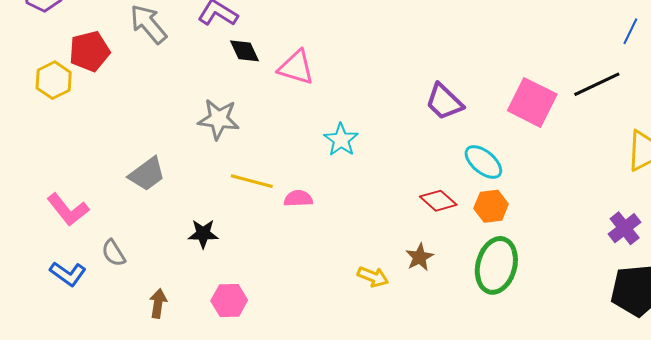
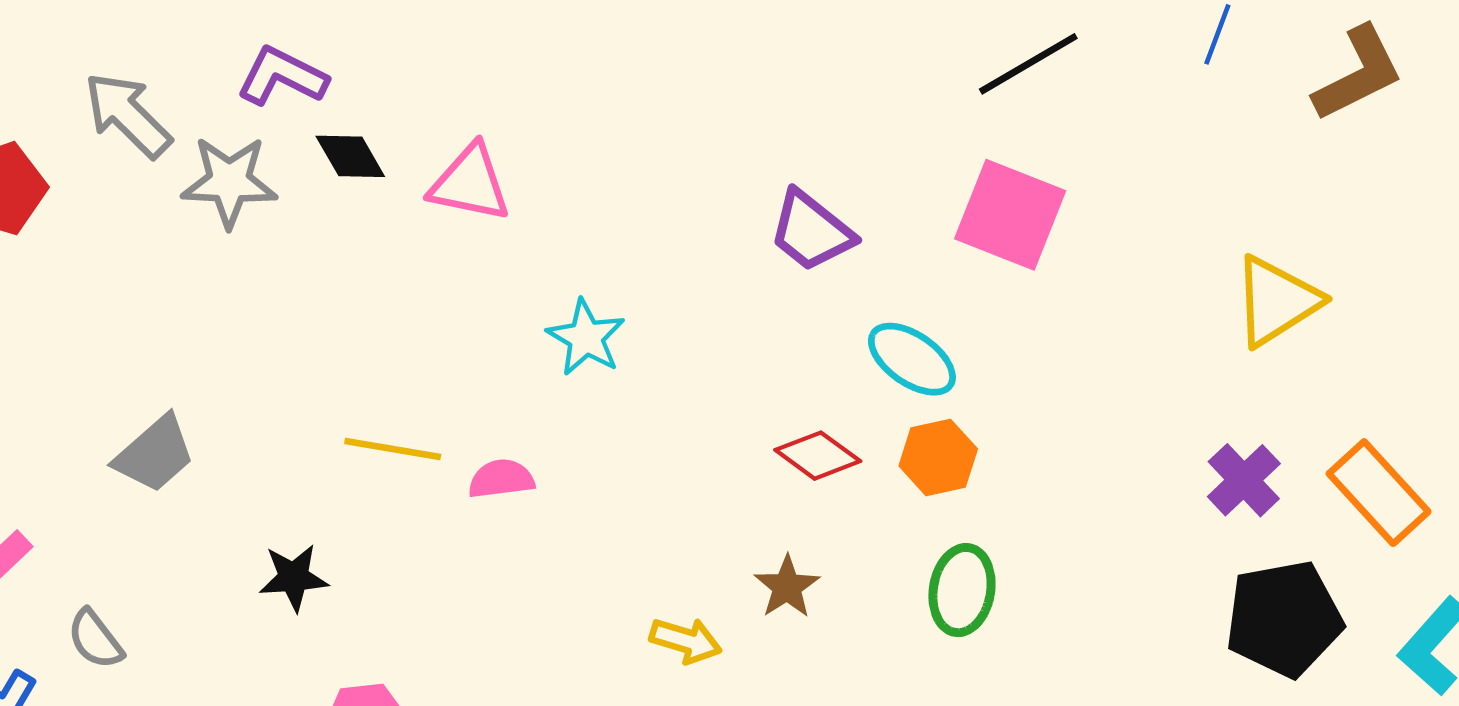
black line: (597, 84) -> (1028, 64), moved
gray star: (219, 119) -> (229, 182), moved
green ellipse: (496, 265) -> (962, 590), size x0.7

